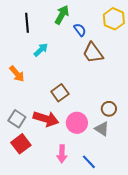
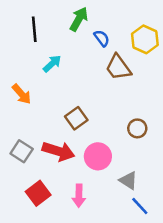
yellow hexagon: (114, 19) -> (145, 39), moved
brown circle: (109, 109) -> (137, 128), moved
gray triangle: (102, 129) -> (128, 181), moved
red square: (21, 144) -> (38, 193), moved
blue line: (89, 162) -> (140, 206), moved

